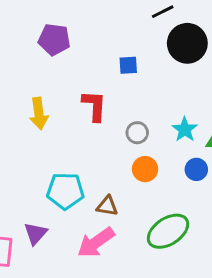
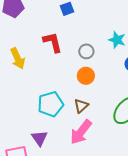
orange circle: (145, 169) -> (86, 76), moved
brown triangle: (107, 206) -> (81, 106), turned -35

